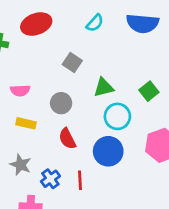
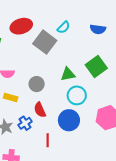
blue semicircle: (142, 23) -> (98, 29), size x0.7
gray square: (72, 62) -> (45, 42), moved, size x1.6
green square: (149, 91) -> (96, 67), moved, size x1.5
blue cross: (50, 179) -> (25, 123), moved

